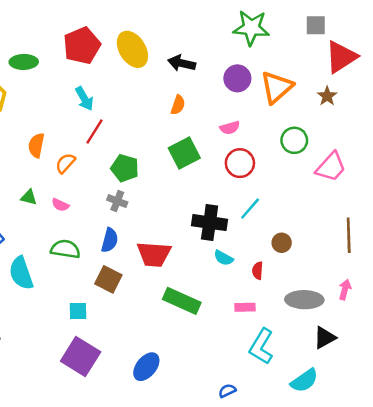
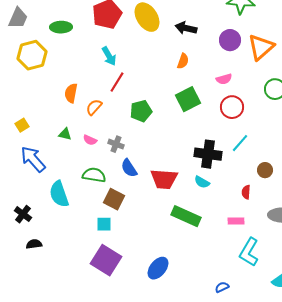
green pentagon: (125, 168) -> (141, 111), turned -30
gray cross: (117, 201) -> (116, 144), moved
blue semicircle: (110, 240) -> (129, 168), turned 132
cyan semicircle: (223, 258) -> (202, 182), moved
brown square: (108, 279) -> (114, 199), moved

